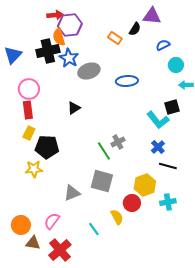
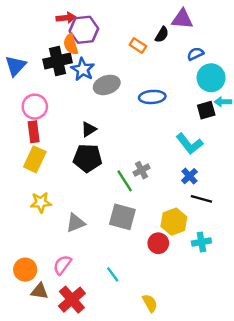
cyan circle: (176, 65) -> (211, 78), size x1.5
black square: (172, 107) -> (206, 110), moved
yellow rectangle: (29, 133) -> (35, 159), size x1.5
black pentagon: (47, 147) -> (88, 158), moved
gray triangle: (72, 193) -> (76, 223), moved
yellow semicircle: (117, 217) -> (150, 303), moved

